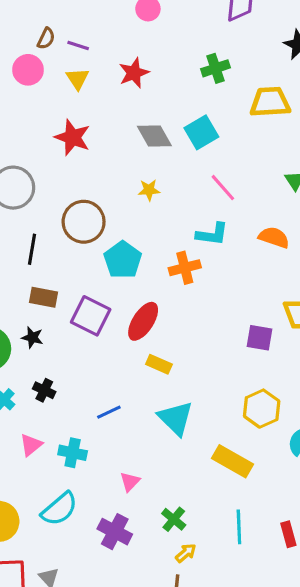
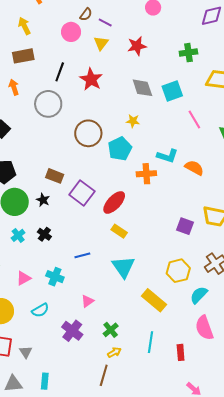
pink line: (223, 188) -> (194, 120), moved
orange semicircle: (274, 237) -> (194, 168), moved
black line: (32, 249) -> (60, 72), moved
cyan pentagon: (123, 260) -> (120, 149), moved
pink triangle: (31, 445) -> (24, 278), moved
cyan semicircle: (59, 509) -> (40, 310), size x0.7

